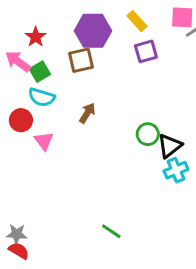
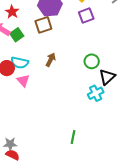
cyan semicircle: (42, 97) -> (20, 63), moved
green circle: (148, 134) -> (92, 61), moved
cyan cross: (176, 170) -> (96, 93), moved
green line: (111, 231) -> (73, 137), turned 72

